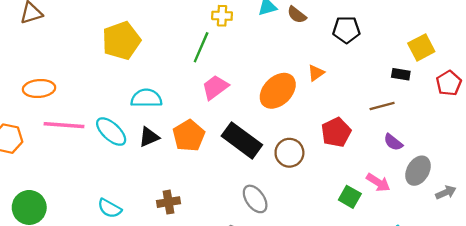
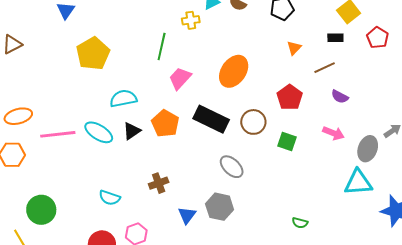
yellow cross: (222, 16) -> (191, 20), moved
orange triangle: (316, 73) -> (294, 48), moved
orange ellipse: (39, 88) -> (18, 116), moved
gray ellipse: (418, 171) -> (368, 149), moved
green square: (350, 197) -> (287, 142), moved

